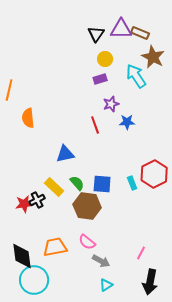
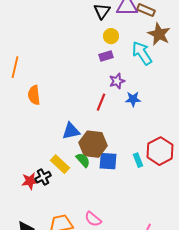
red line: (95, 125) -> (101, 102), turned 42
brown hexagon: (87, 206) -> (93, 144), moved

